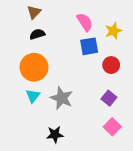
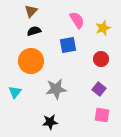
blue square: (89, 46) -> (68, 45), moved
cyan triangle: (33, 96) -> (15, 92), moved
gray star: (62, 98) -> (56, 89), turned -30
pink square: (112, 127) -> (102, 115), turned -35

